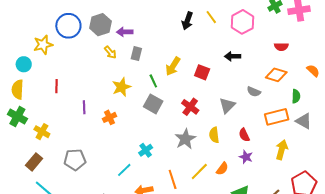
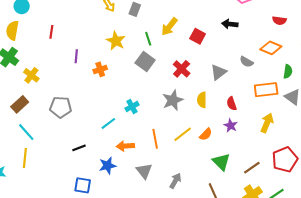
yellow star: (122, 87) -> (116, 41), turned -30

